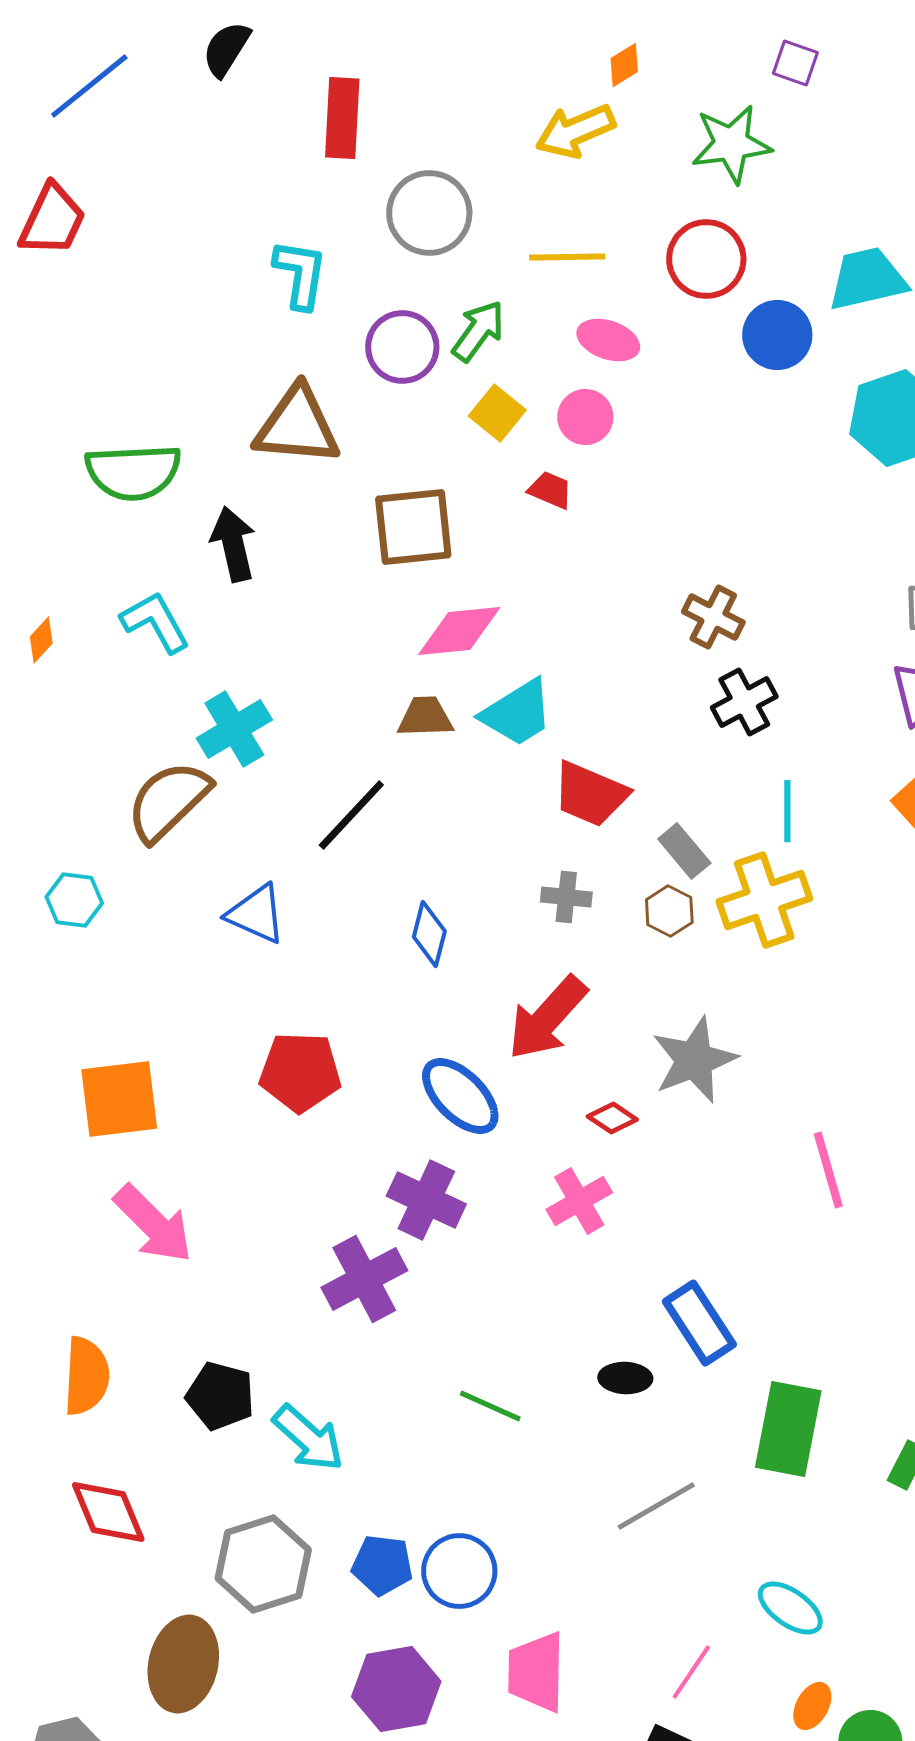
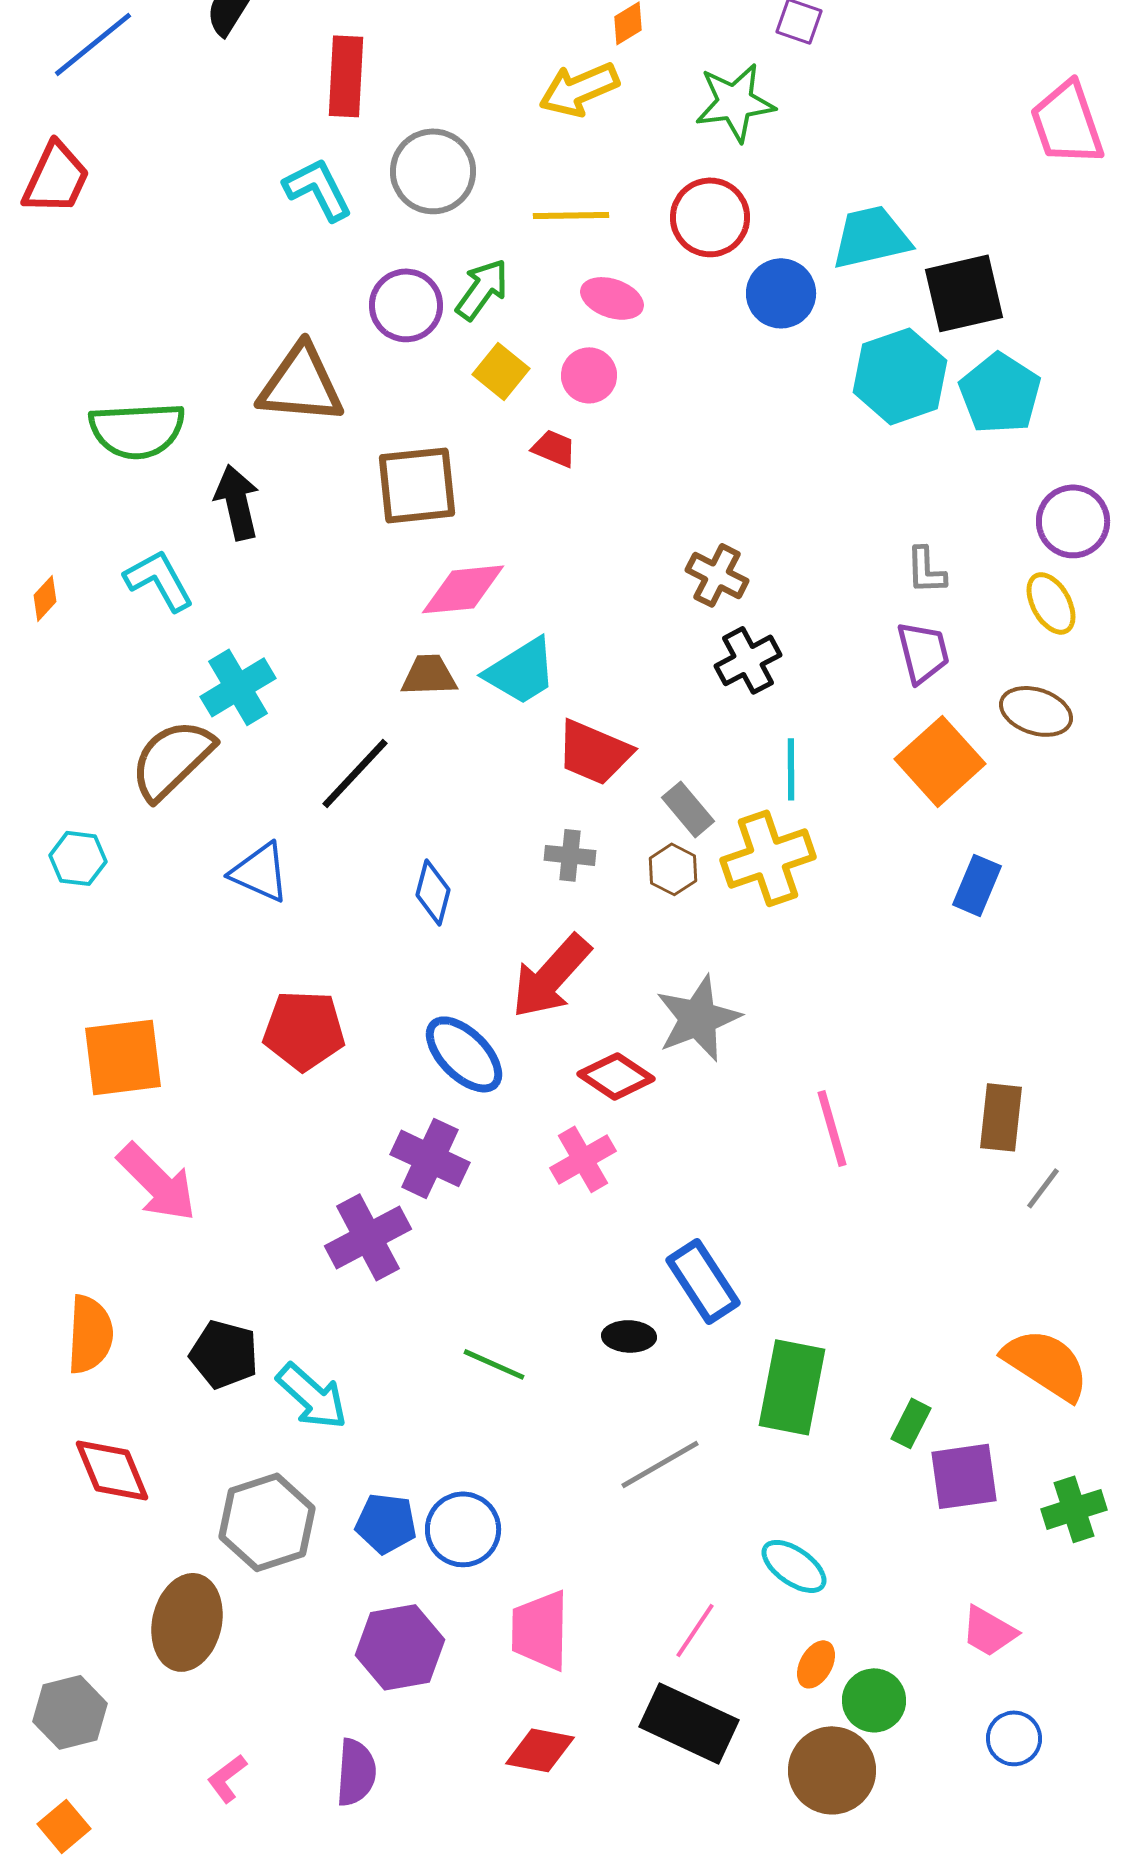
cyan L-shape: (300, 274) -> (318, 189), moved, turned -36
red diamond: (612, 1118) -> (616, 1076), size x1.5

